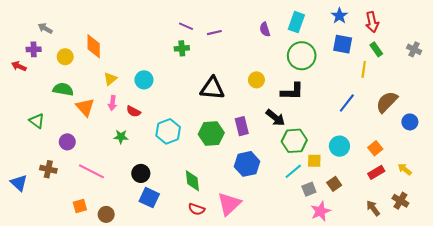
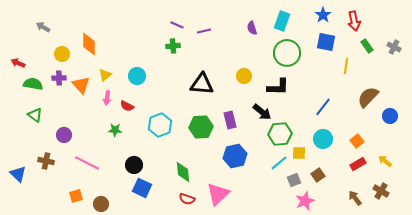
purple cross: (34, 49) -> (59, 78), moved
green rectangle: (376, 49) -> (367, 46), moved
green semicircle: (63, 89) -> (33, 84), moved
blue line: (347, 103) -> (323, 107), moved
orange triangle: (85, 107) -> (81, 85), moved

